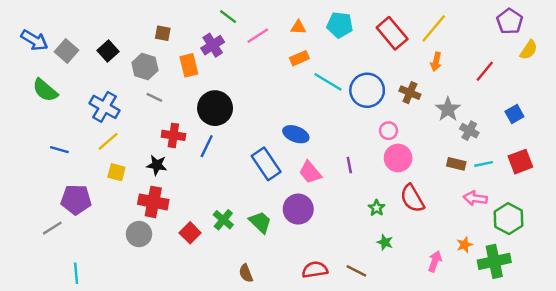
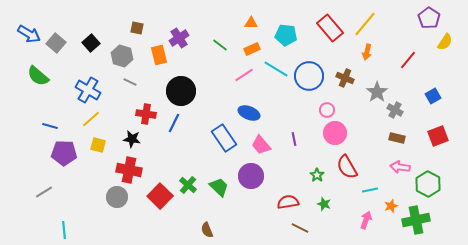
green line: (228, 17) -> (220, 45), moved
cyan pentagon: (340, 25) -> (286, 35), moved
pink line: (258, 36) -> (244, 75), moved
brown rectangle: (456, 164) -> (397, 138), moved
cyan line: (484, 164) -> (370, 190), moved
purple pentagon: (76, 200) -> (64, 153), moved
red square: (190, 233) -> (160, 196), size x1.4
red semicircle: (315, 270) -> (288, 202), moved

